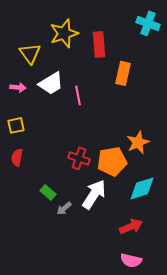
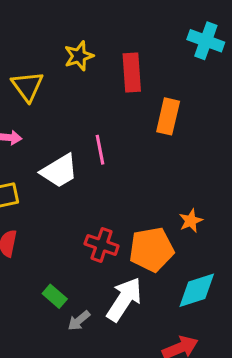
yellow star: (64, 33) -> (79, 56), size x0.7
white trapezoid: (51, 83) -> (59, 171), moved
orange star: (138, 142) -> (191, 221), size x0.7

